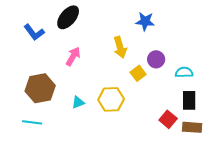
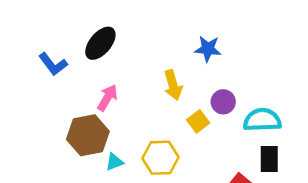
cyan semicircle: (184, 72) -> (262, 120), size x1.5
brown hexagon: (40, 88) -> (88, 135), moved

